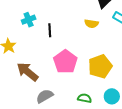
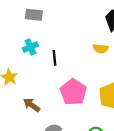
brown arrow: (27, 72) -> (32, 105), size x0.7

